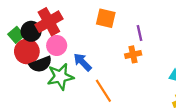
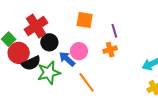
black circle: (31, 31) -> (49, 42), moved
pink circle: (57, 46) -> (79, 51), moved

